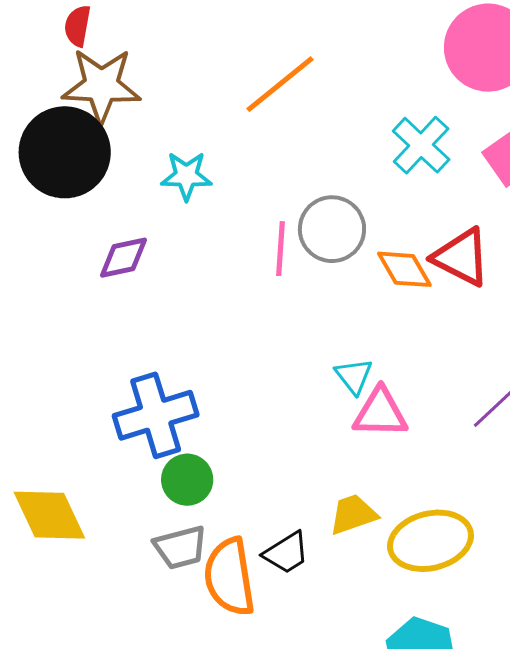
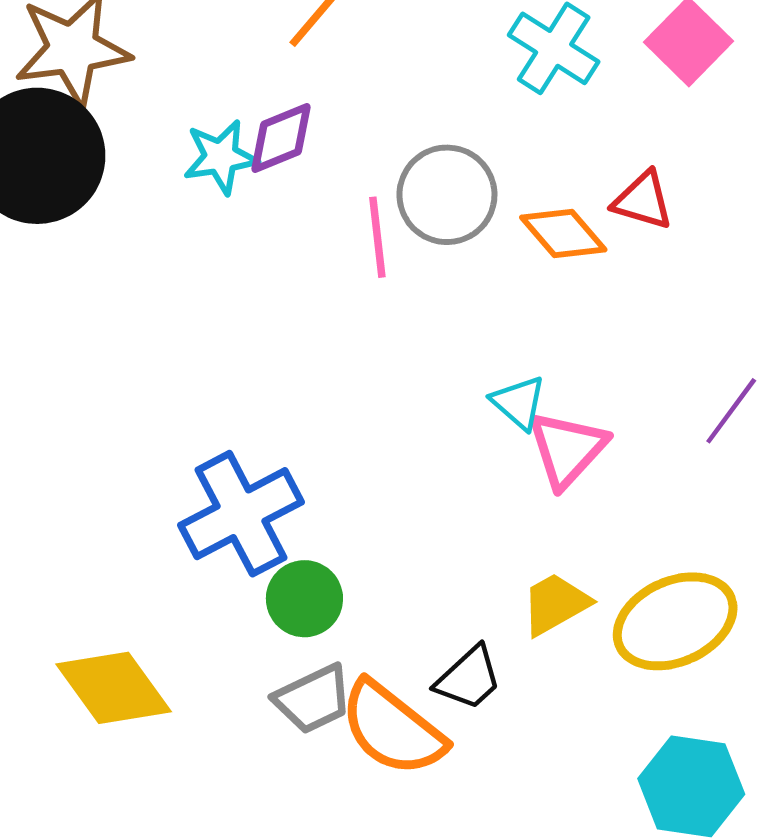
red triangle: (461, 257) -> (643, 200), size x0.7
purple diamond: (123, 258) -> (281, 138), moved
pink triangle: (380, 413) -> (567, 449), turned -38
orange semicircle: (229, 577) -> (392, 729), turned -32

